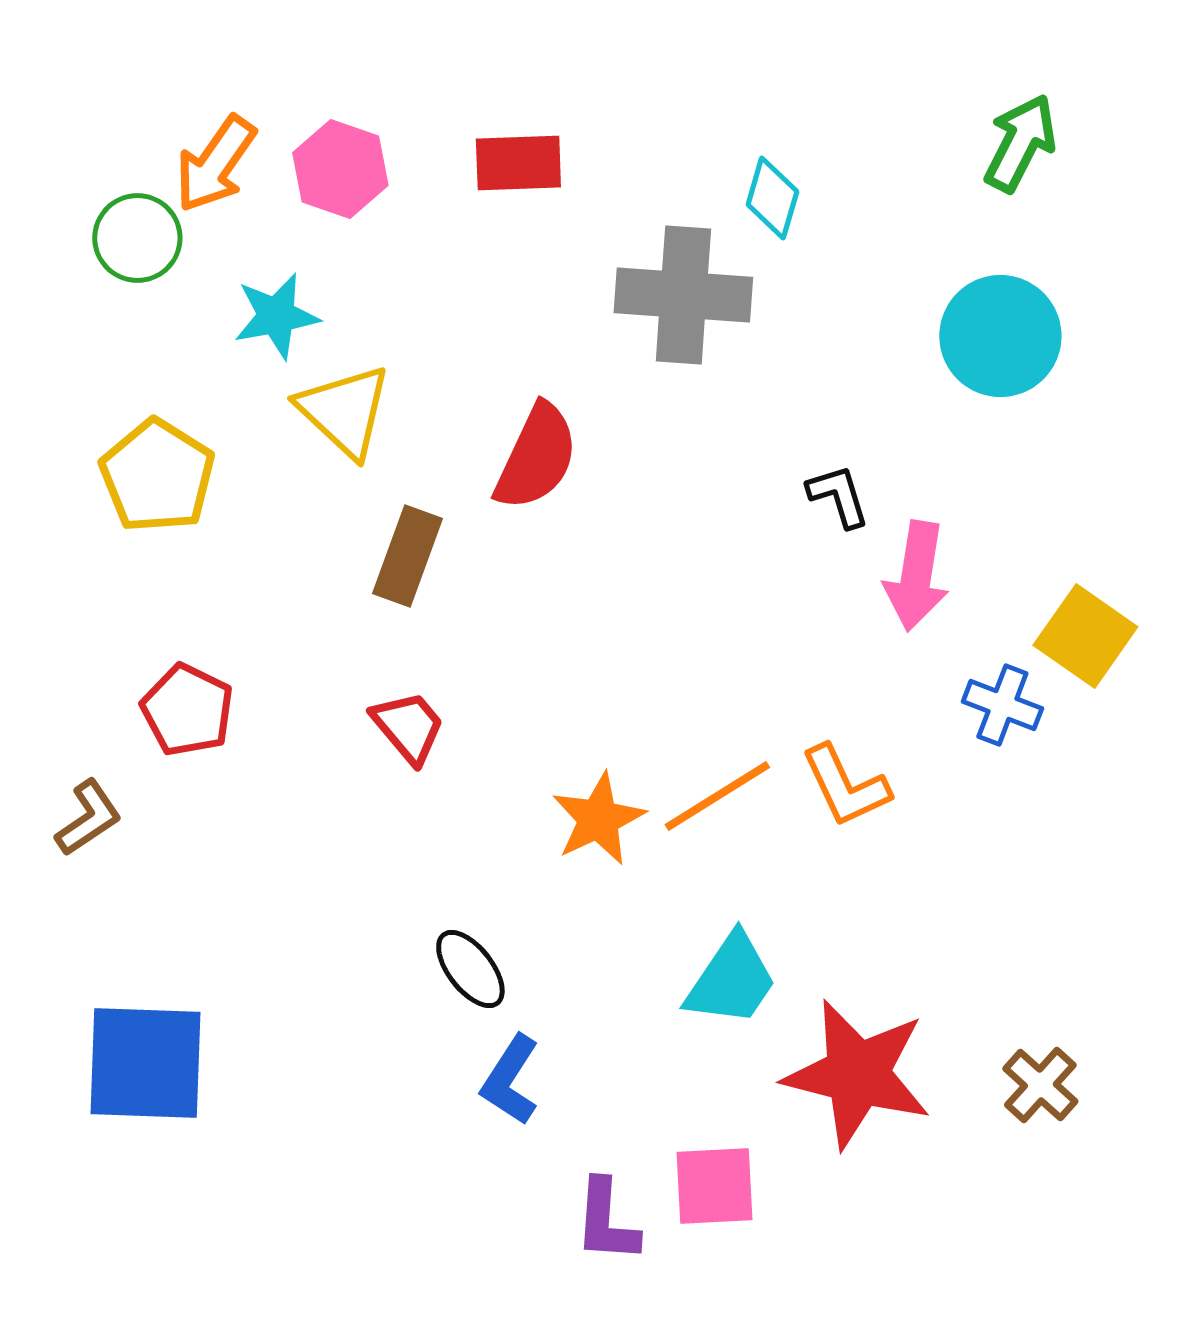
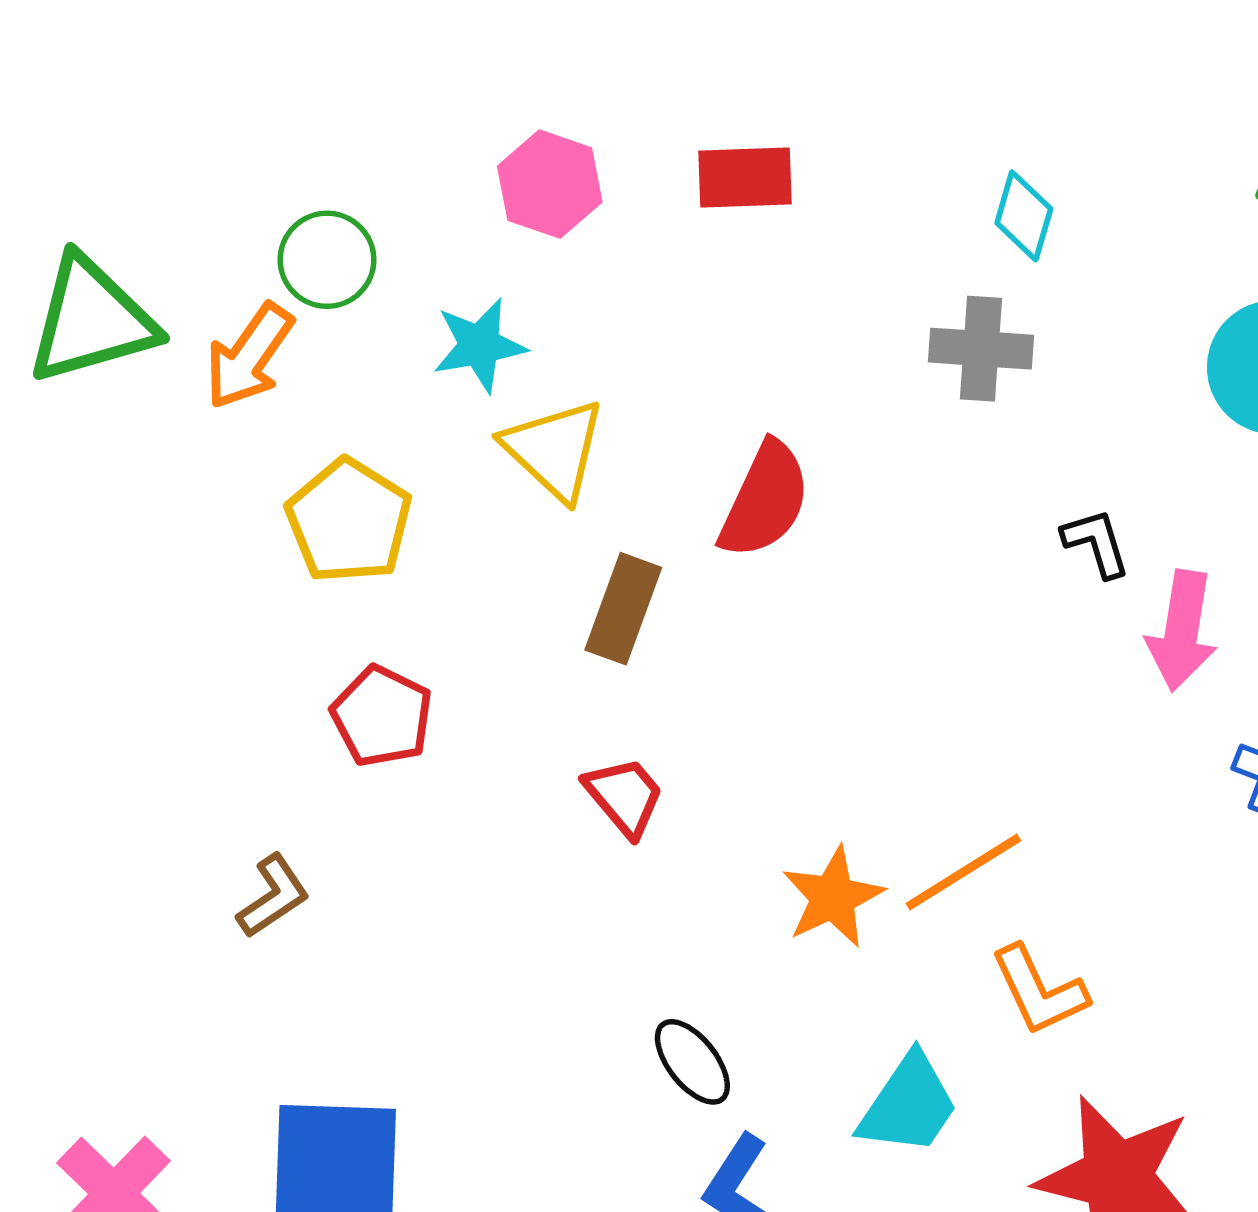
orange arrow: (215, 164) -> (249, 356), moved
gray cross: (683, 295) -> (981, 349), moved, size x0.7
red pentagon: (187, 710) -> (382, 716), moved
orange L-shape: (845, 786) -> (1039, 991), moved
cyan trapezoid: (731, 980) -> (909, 1105), moved

